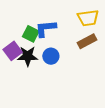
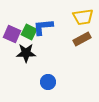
purple square: (13, 51) -> (12, 34), moved, turned -30
blue circle: (51, 56) -> (48, 82), moved

